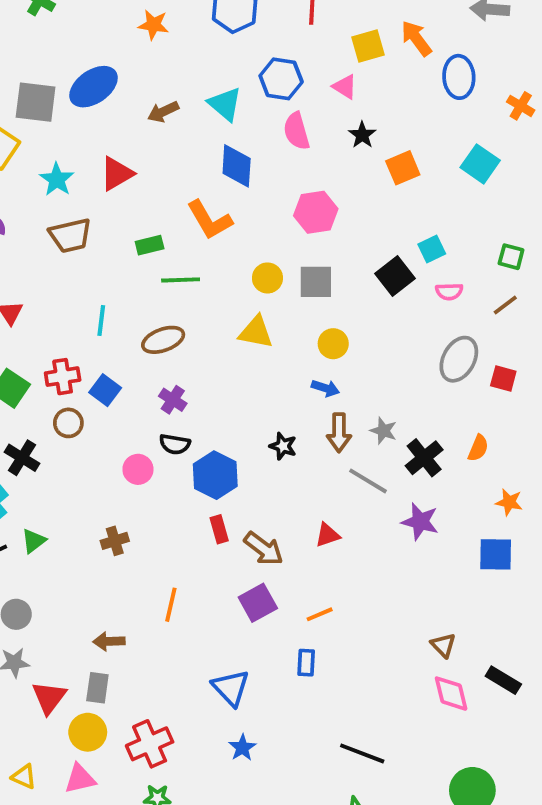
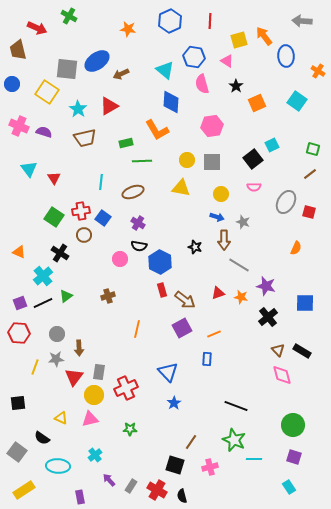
brown arrow: (163, 112) -> (121, 74), moved
pink semicircle: (449, 292) -> (254, 187), moved
gray star: (383, 431) -> (243, 222), moved
black cross: (424, 458) -> (268, 317), moved
orange star: (509, 502) -> (241, 297), moved
brown arrow: (109, 641) -> (79, 348), moved, turned -91
black rectangle: (503, 680) -> (302, 351), moved
red cross: (150, 744) -> (126, 388), moved

